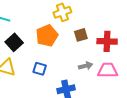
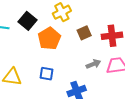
black square: (14, 42) -> (27, 21), moved

